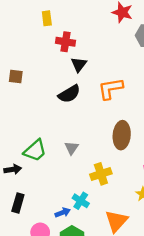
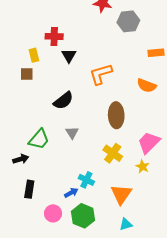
yellow rectangle: (47, 18) -> (34, 55), moved
brown square: (16, 77) -> (27, 74), moved
black semicircle: (69, 94) -> (63, 101), moved
yellow cross: (101, 174) -> (113, 153), moved, turned -30

